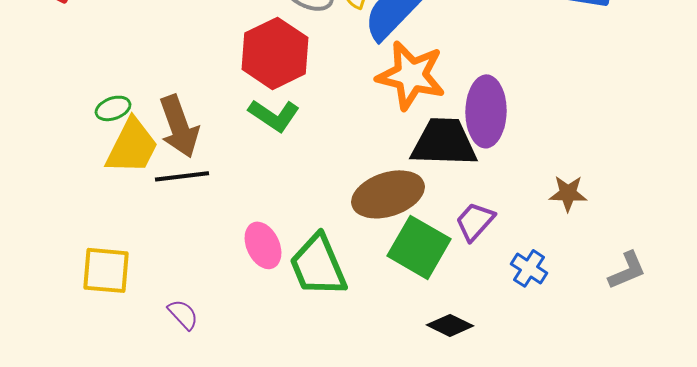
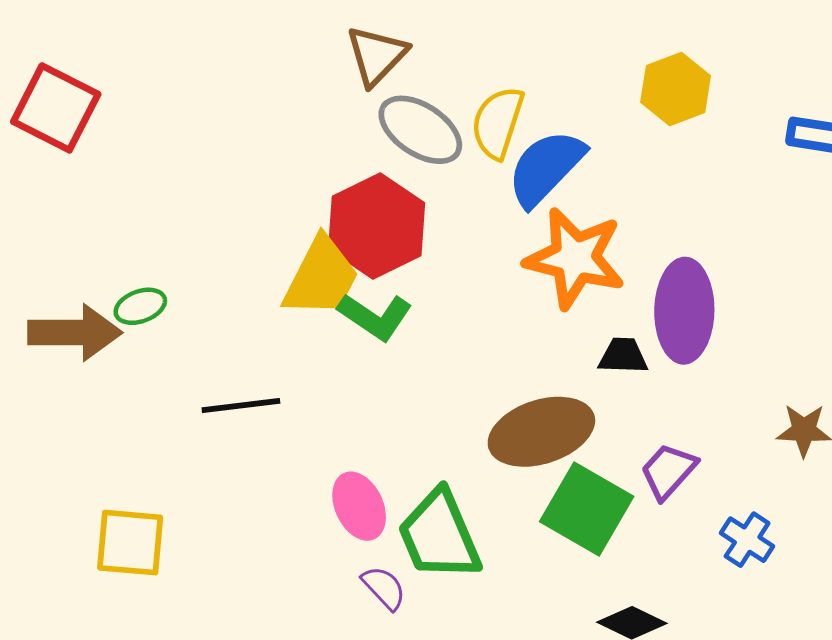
brown arrow: (179, 126) -> (75, 333), moved, turned -70
black trapezoid: (444, 142) -> (623, 356), size x0.5
yellow trapezoid: (132, 146) -> (321, 277), moved
purple semicircle: (183, 314) -> (384, 588), moved

